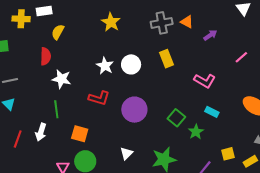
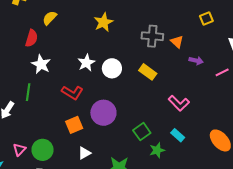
purple arrow: (210, 35) -> (196, 61), turned 32
pink line: (241, 57) -> (222, 72), moved
yellow rectangle: (167, 59) -> (148, 72), turned -48
orange square: (80, 134) -> (74, 125), moved, turned 36

